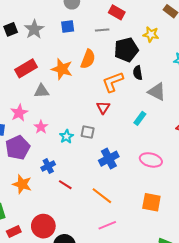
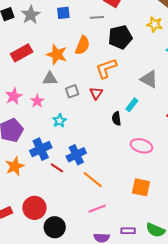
yellow star: (151, 34) -> (155, 24), moved
black semicircle: (138, 73) -> (116, 119), moved
gray triangle: (42, 91) -> (50, 79), moved
pink star: (41, 127) -> (37, 101), moved
gray square: (88, 132) -> (72, 91), moved, turned -32
blue cross: (109, 159) -> (76, 155), moved
blue cross: (48, 166) -> (41, 149), size x1.5
orange star: (22, 184) -> (15, 166), turned 30

